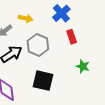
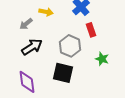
gray hexagon: (38, 45) -> (70, 46), moved

